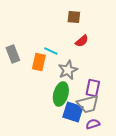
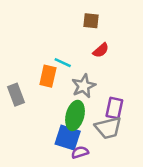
gray rectangle: (13, 54) -> (16, 95), moved
blue square: (73, 112) -> (68, 138), moved
purple semicircle: (93, 124) -> (80, 152), moved

